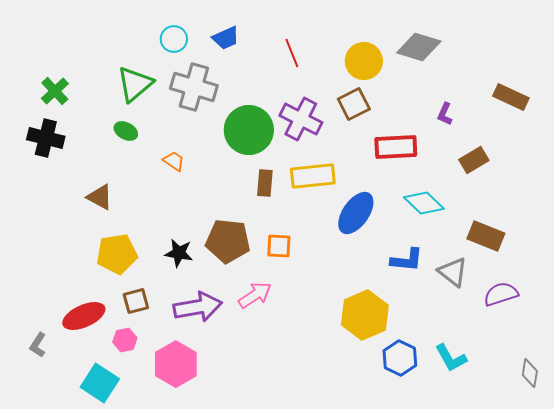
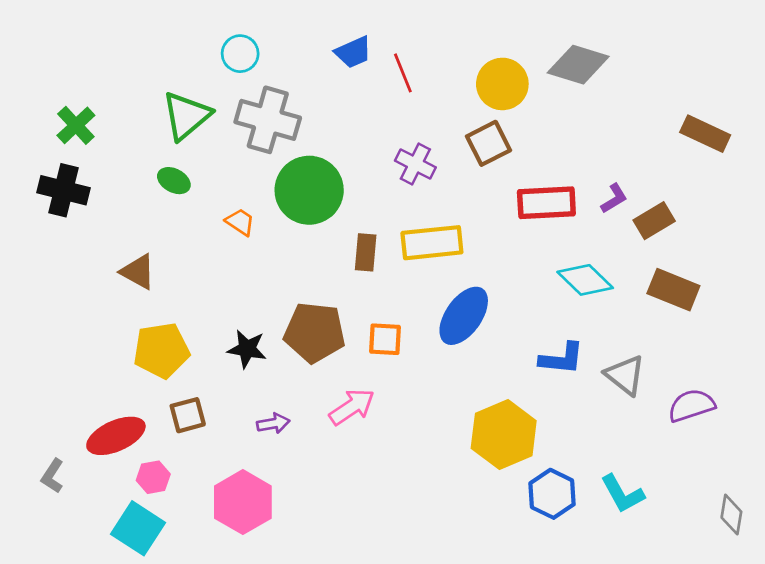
blue trapezoid: (226, 38) -> (353, 52), moved
purple L-shape: (445, 114) -> (614, 199), moved, turned -145
purple cross: (301, 119) -> (415, 164), size x0.7
green circle: (249, 130) -> (309, 190), moved
blue ellipse: (356, 213) -> (464, 316), moved
brown rectangle: (486, 236) -> (673, 290), moved
purple arrow: (198, 307) -> (273, 423), size x0.5
pink hexagon: (125, 340) -> (153, 477), moved

